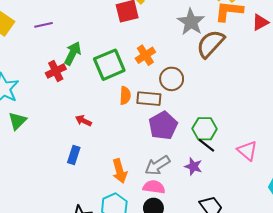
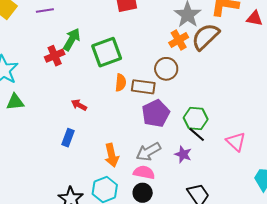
red triangle: (260, 22) -> (255, 18), turned 36
orange cross: (145, 55) -> (179, 40), moved
green triangle: (17, 121) -> (15, 102), turned 36

